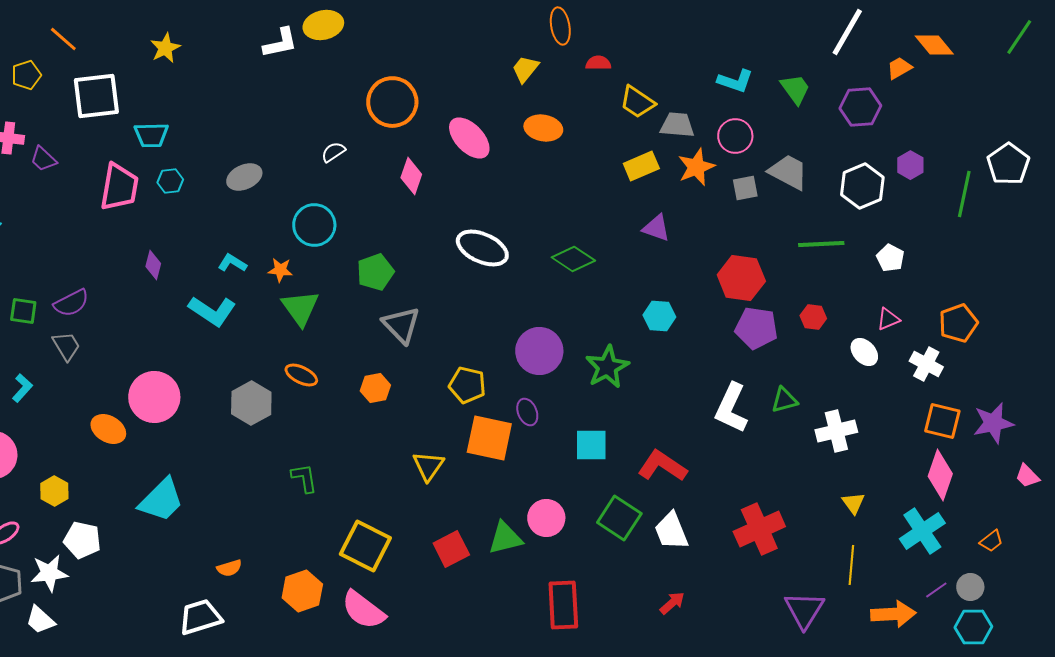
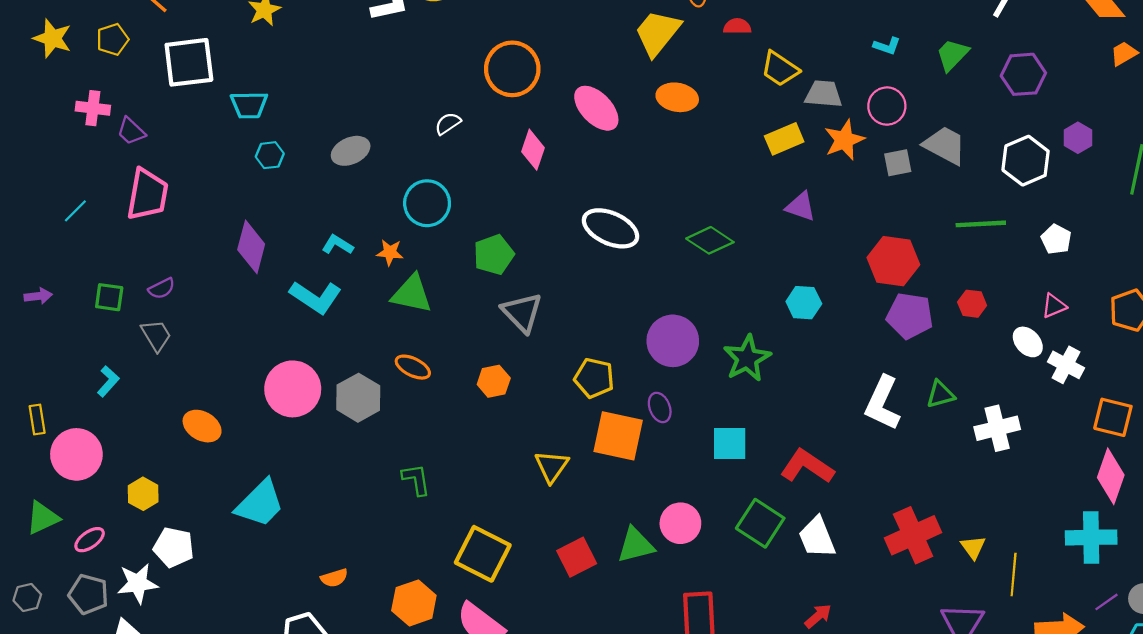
orange trapezoid: (899, 68) -> (1124, 54), moved
yellow trapezoid: (525, 69) -> (657, 33), size x1.6
cyan L-shape: (735, 81) -> (887, 46), size x0.7
green trapezoid: (795, 89) -> (952, 55), turned -100
pink trapezoid: (119, 187) -> (147, 194), moved
purple diamond: (153, 265) -> (251, 247), size x1.6
purple semicircle: (71, 303) -> (162, 288), size x0.7
green triangle: (300, 308) -> (412, 294), turned -42
white cross: (926, 364) -> (1066, 365), moved
pink circle: (154, 397) -> (293, 389), moved
yellow triangle: (853, 503) -> (973, 547), moved
cyan cross: (922, 531) -> (1091, 537), turned 33

